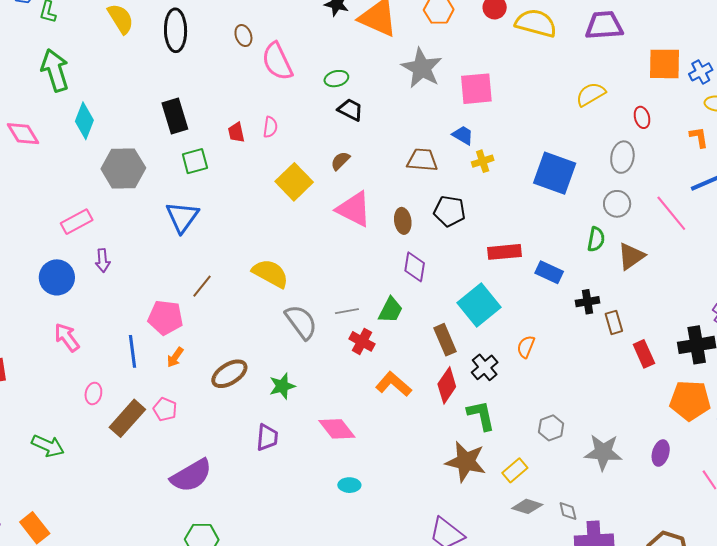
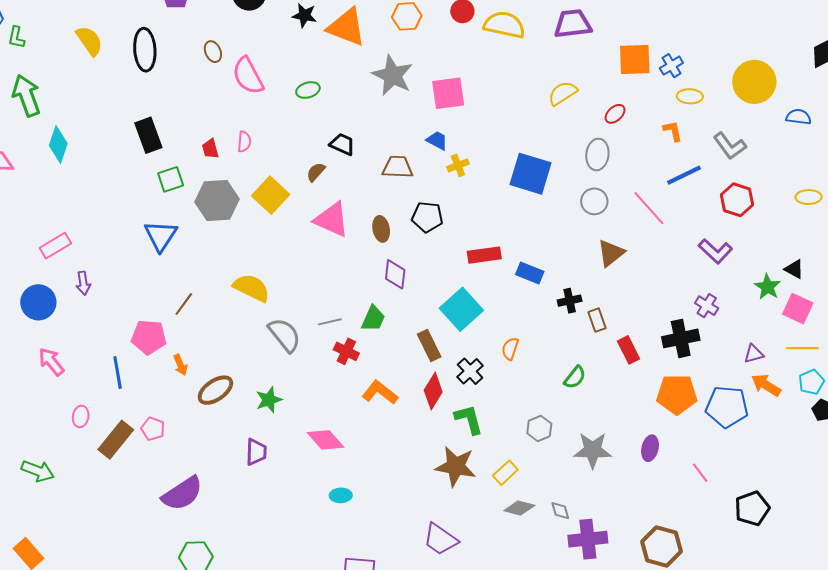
black trapezoid: (350, 110) -> (342, 144), moved
red ellipse: (642, 117) -> (615, 114), turned 65
gray hexagon: (123, 168) -> (217, 201), moved
green semicircle: (596, 239) -> (575, 377), moved, turned 30
orange arrow: (175, 357) -> (180, 365), moved, turned -55

